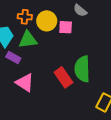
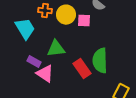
green triangle: (28, 40) -> (56, 49), moved
purple rectangle: (13, 58) -> (34, 62), moved

